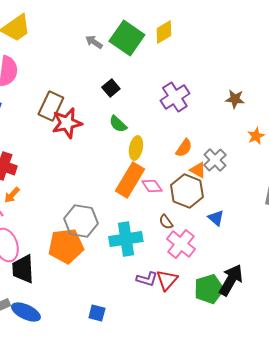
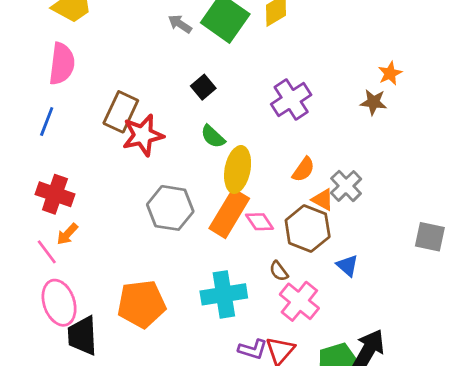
orange star: (256, 136) -> (390, 73), moved
yellow ellipse: (136, 148) -> (238, 169), size x1.4
gray hexagon: (81, 221) -> (170, 208), moved

